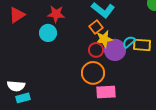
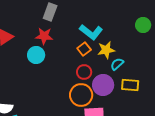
yellow star: (104, 39) -> (106, 50), moved
yellow rectangle: (142, 45) -> (130, 85), moved
purple circle: (115, 50) -> (103, 85), moved

